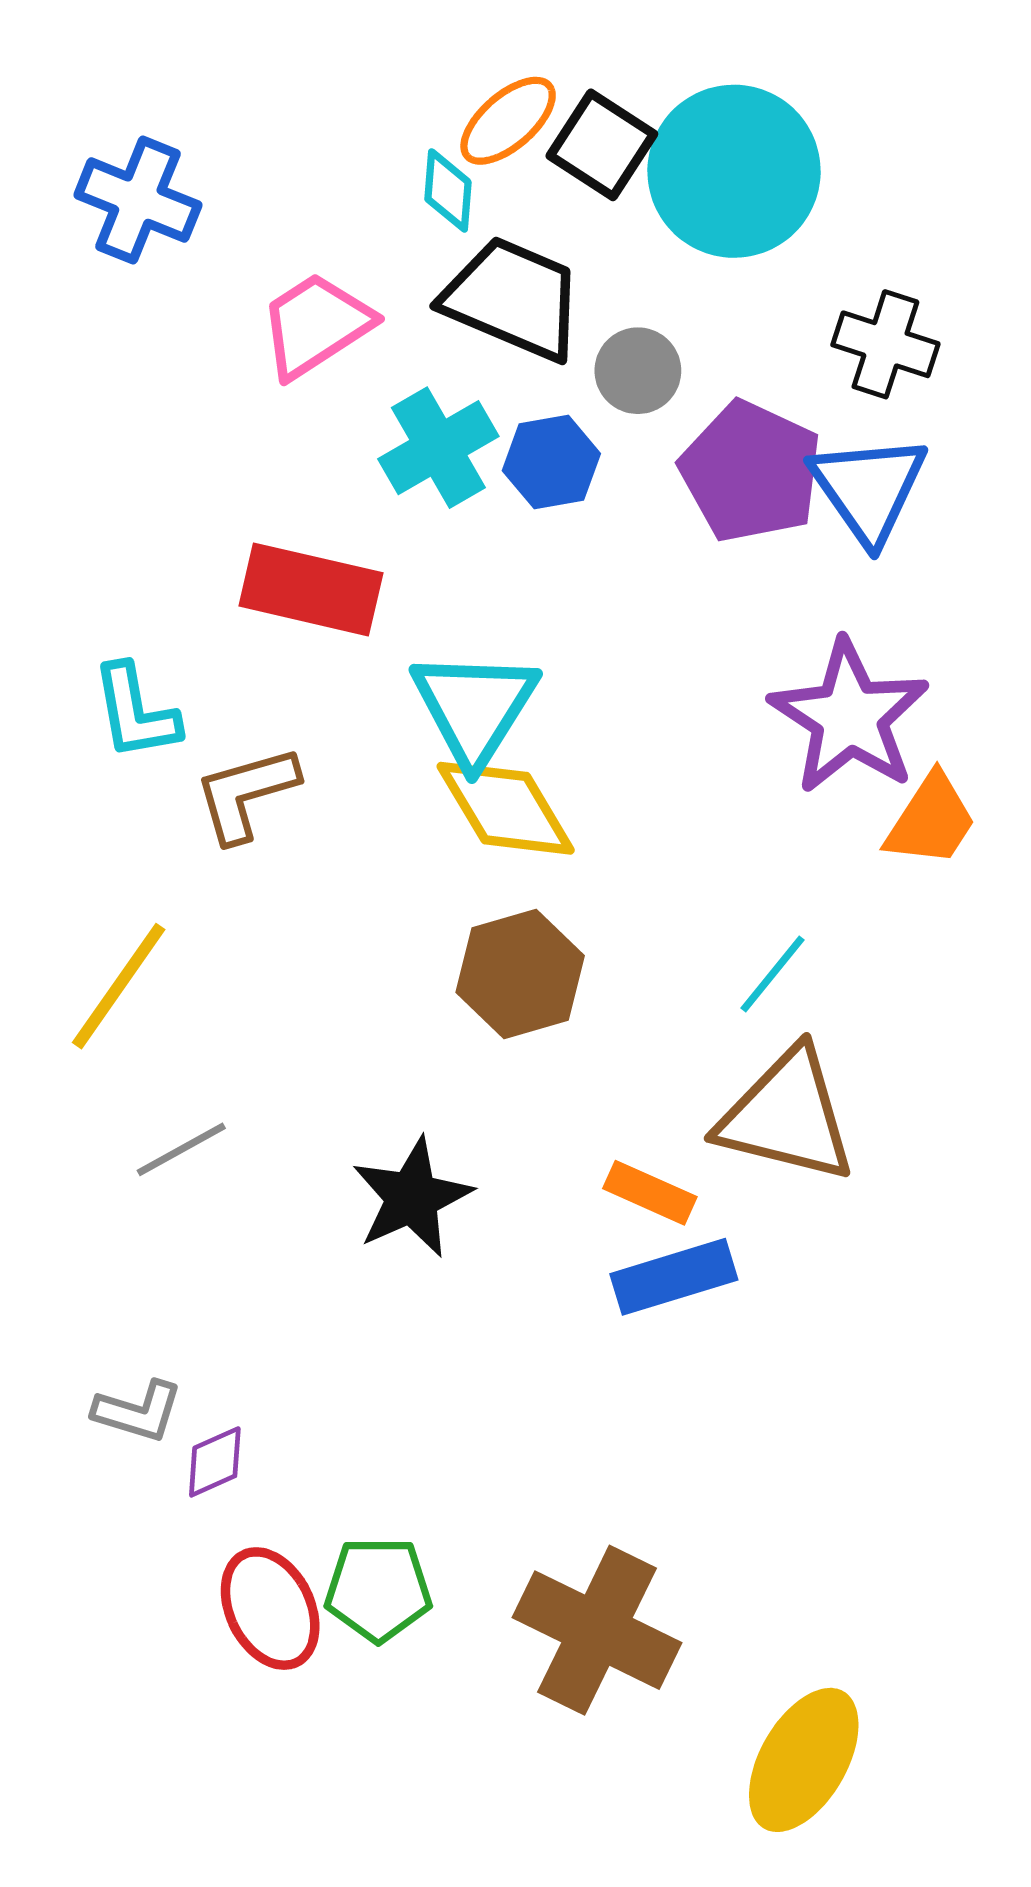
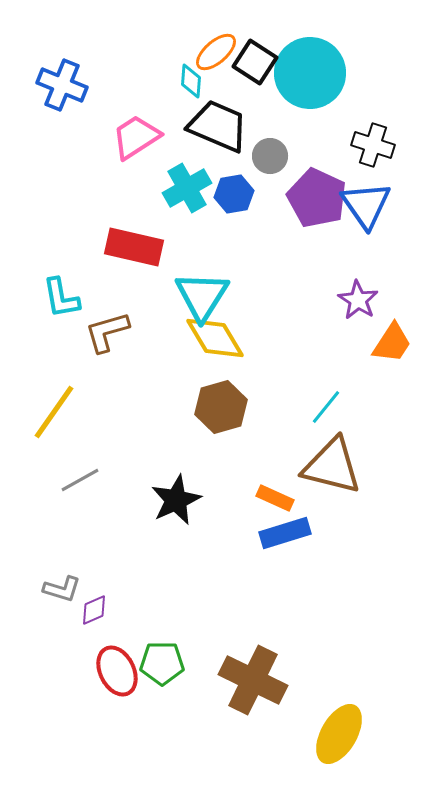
purple star: (849, 717) -> (358, 300), size x0.6

